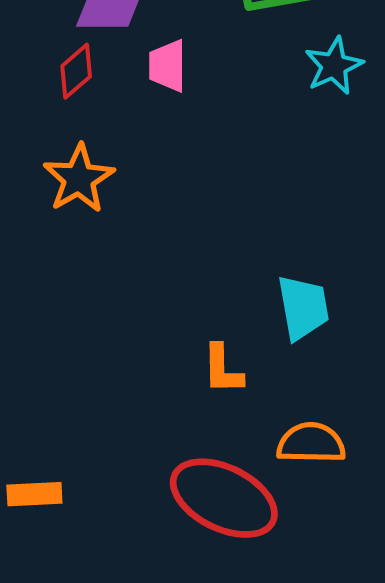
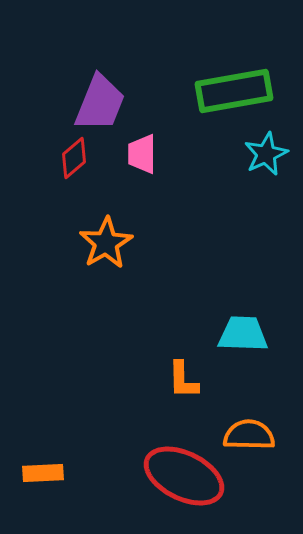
orange star: (79, 179) -> (106, 243), moved
cyan trapezoid: (303, 307) -> (243, 334), turned -78

